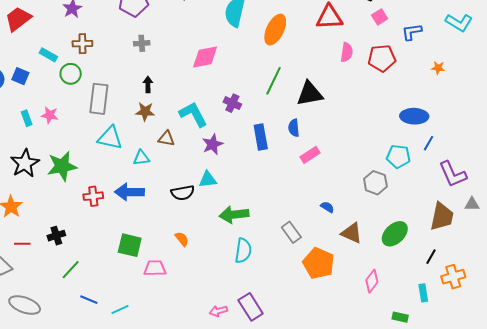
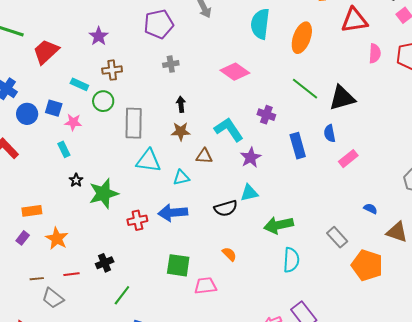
pink diamond: (205, 57) -> (235, 72), turned 52
green line: (273, 81) -> (305, 89), turned -72
pink star: (50, 115) -> (73, 122), moved
black star: (25, 163) -> (76, 180), moved, size x0.5

